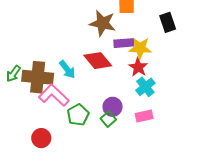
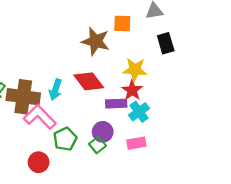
purple rectangle: (124, 43) -> (116, 104), moved
cyan arrow: (67, 69) -> (55, 90), turned 54
red circle: (41, 138) -> (39, 162), moved

